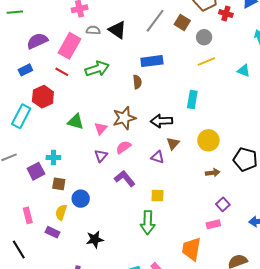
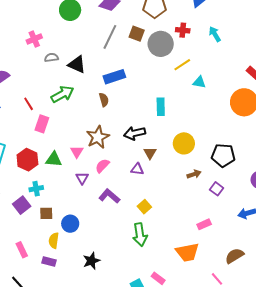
red cross: (226, 14) -> (183, 30), moved
black triangle: (117, 30) -> (77, 65), moved
gray circle: (204, 37) -> (161, 44), size x1.6
pink rectangle: (70, 46) -> (42, 124), moved, size x0.7
yellow line: (206, 62) -> (182, 65), moved
cyan triangle: (244, 71) -> (199, 82), moved
red line: (62, 72) -> (29, 104), turned 40
red hexagon: (43, 97) -> (27, 160), moved
green triangle: (76, 122) -> (54, 159), moved
yellow square: (158, 196) -> (144, 207), turned -32
purple square: (223, 204) -> (217, 189), moved
orange trapezoid: (191, 249) -> (187, 252), turned -100

